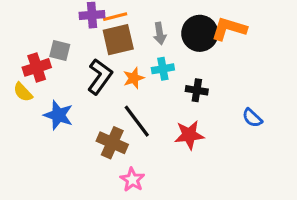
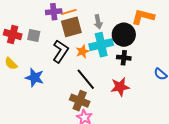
black circle: (200, 33) -> (124, 35), moved
red cross: (37, 67) -> (13, 34), moved, turned 36
cyan cross: (163, 69) -> (101, 45), size x1.6
brown cross: (112, 143) -> (80, 101), moved

